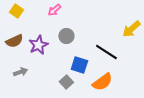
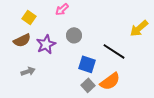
yellow square: (16, 11) -> (29, 17), moved
gray square: (66, 82) -> (88, 85), moved

